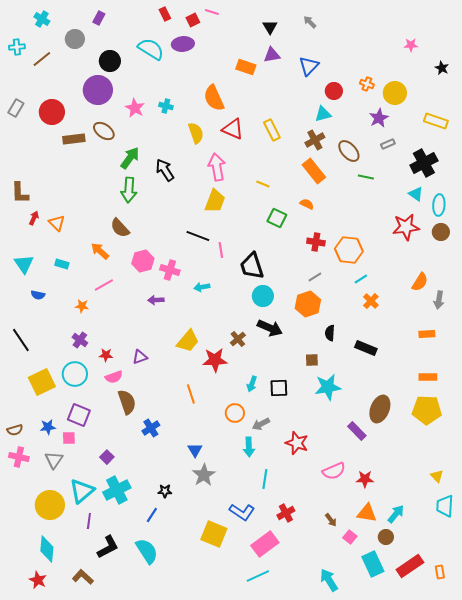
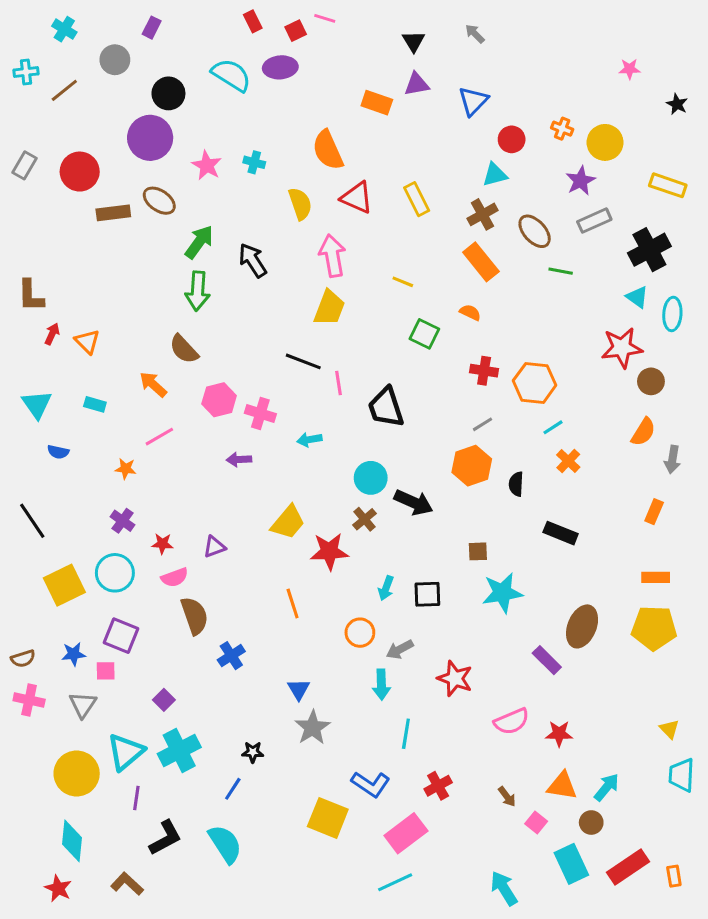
gray rectangle: (388, 144) -> (594, 221), size x1.5
brown circle: (441, 232) -> (651, 381), moved
cyan circle: (263, 296) -> (371, 478), moved
black semicircle: (330, 333) -> (516, 484), moved
orange rectangle: (427, 334) -> (654, 512), turned -63

